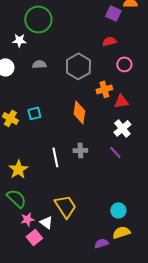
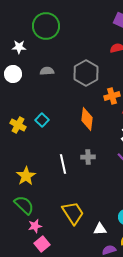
white star: (19, 40) -> (19, 47), moved
cyan square: (34, 113) -> (42, 120), turned -32
white triangle: (46, 222) -> (100, 229), moved, turned -40

